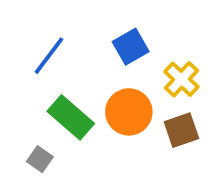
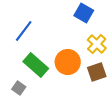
blue square: (131, 47) -> (84, 13), moved, turned -30

